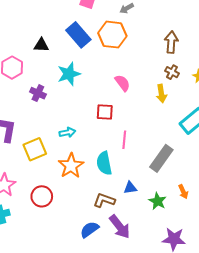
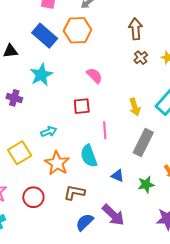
brown cross: (172, 72) -> (141, 58), turned 32
yellow arrow: (161, 94) -> (135, 107), moved
blue triangle: (130, 188) -> (118, 176), turned 40
brown L-shape: (104, 200) -> (74, 193), moved
green star: (158, 201) -> (146, 185), turned -30

